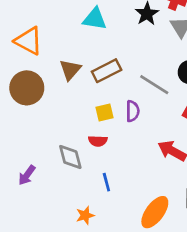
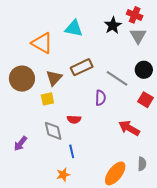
orange triangle: (29, 41) -> (42, 43), moved
brown triangle: (70, 70) -> (54, 78), moved
yellow square: (104, 112) -> (47, 99), moved
blue line: (106, 182) -> (72, 151), moved

